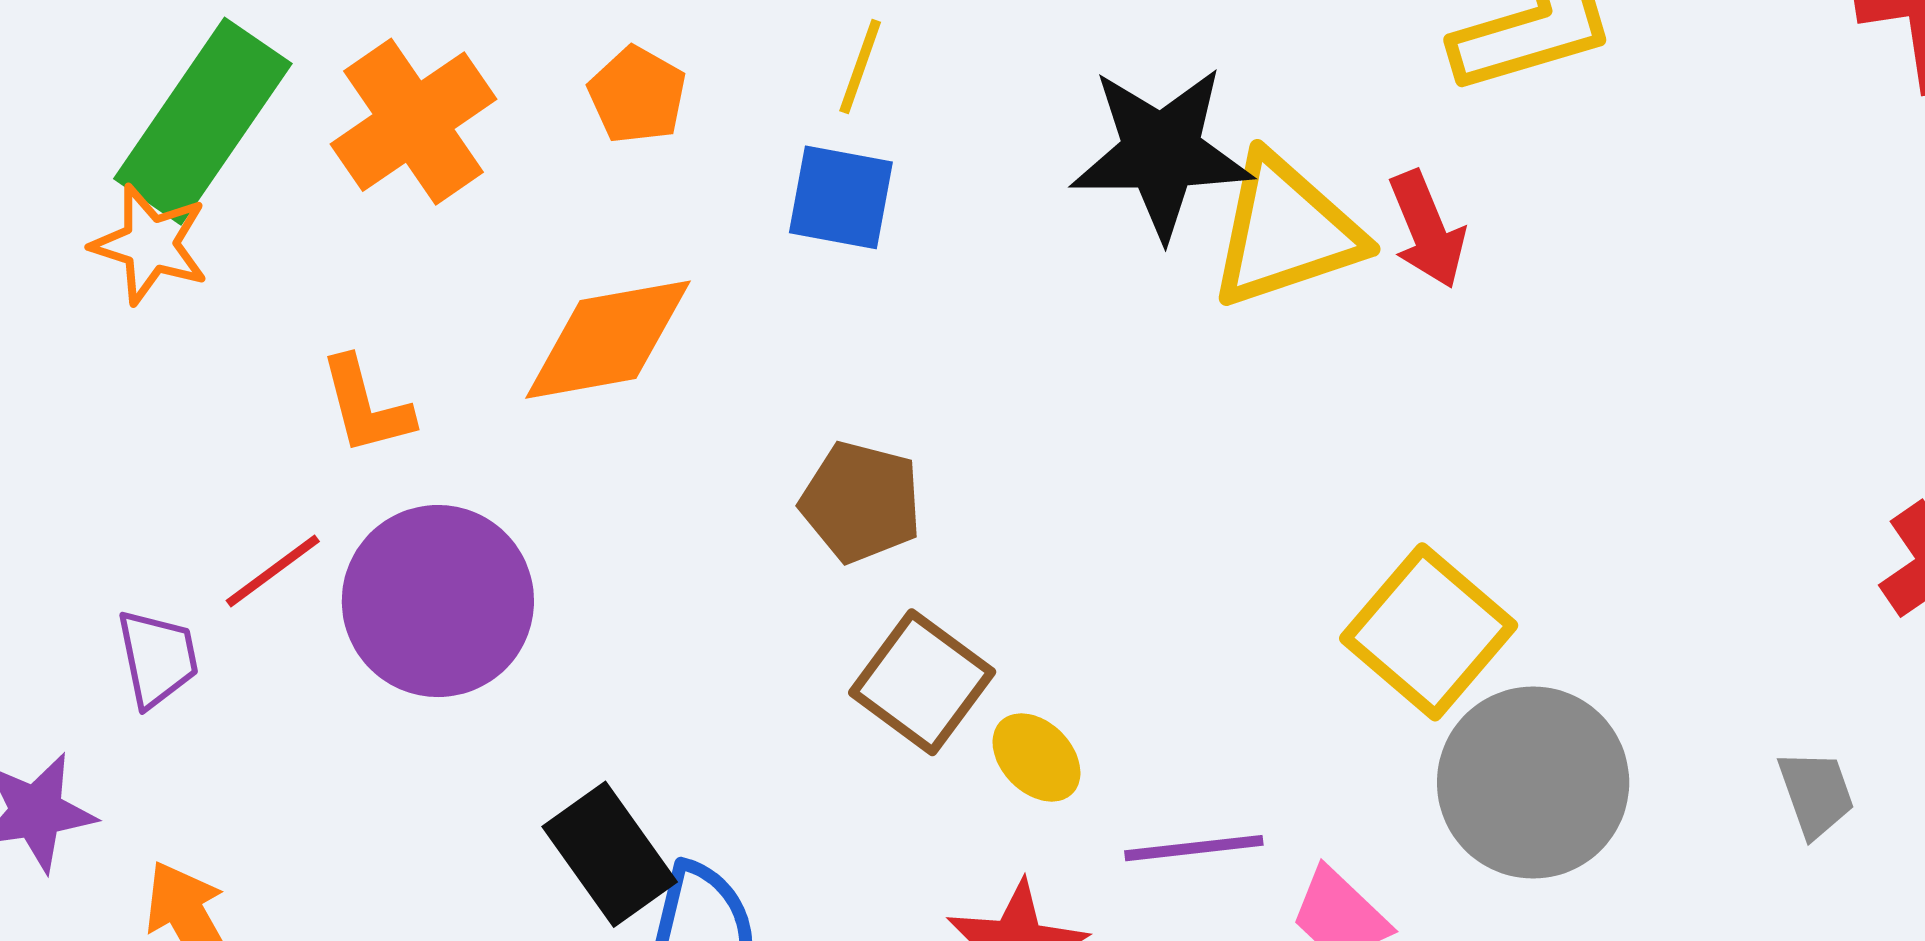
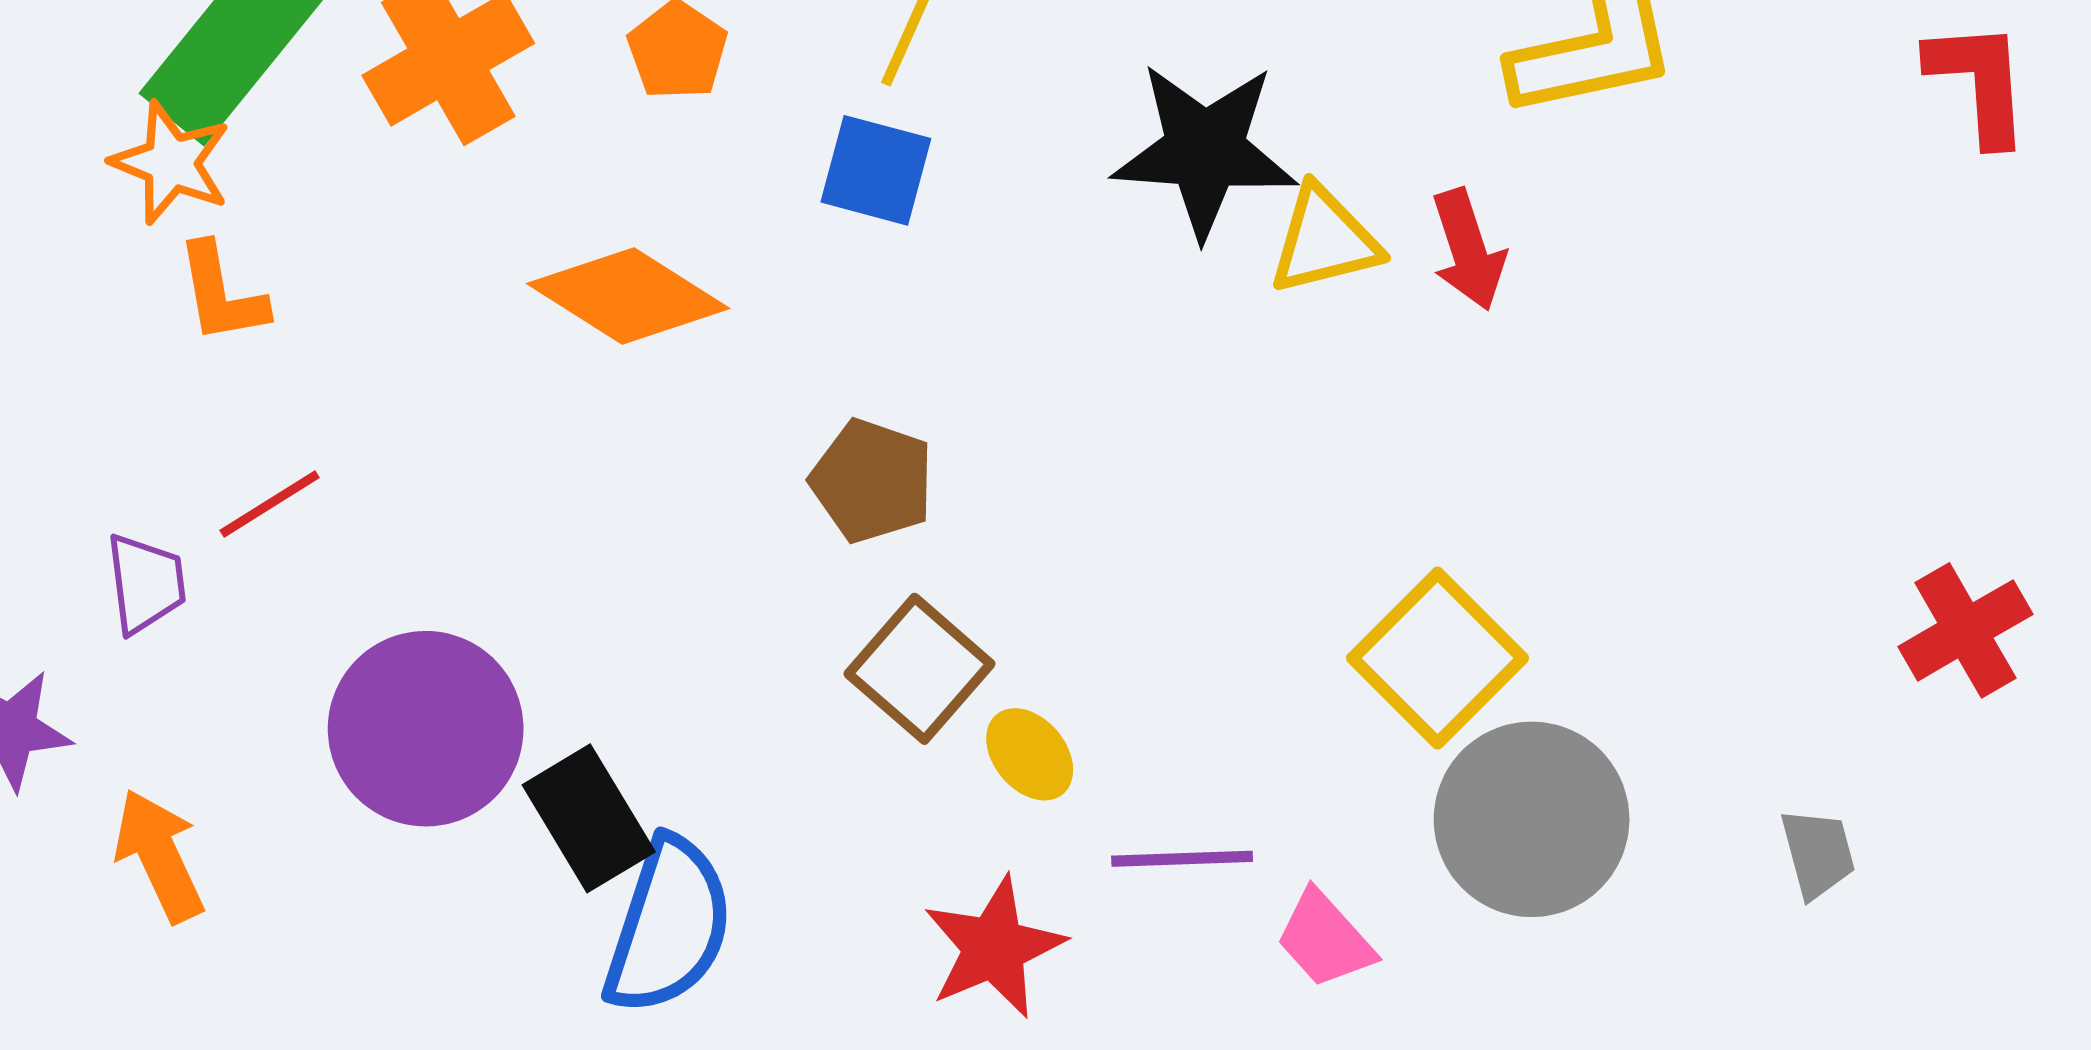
yellow triangle: (1286, 231) -> (1324, 240), size x0.7
orange diamond: (608, 340) -> (628, 296), turned 38
orange L-shape: (366, 406) -> (221, 293), moved
purple circle: (438, 601) -> (426, 729), moved

